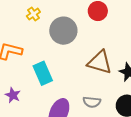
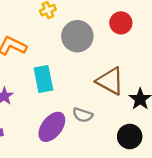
gray semicircle: (92, 102) -> (83, 115), moved

